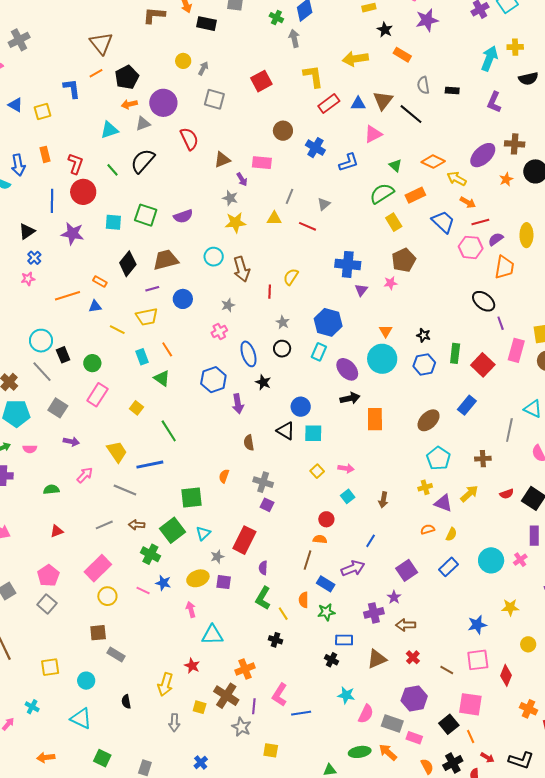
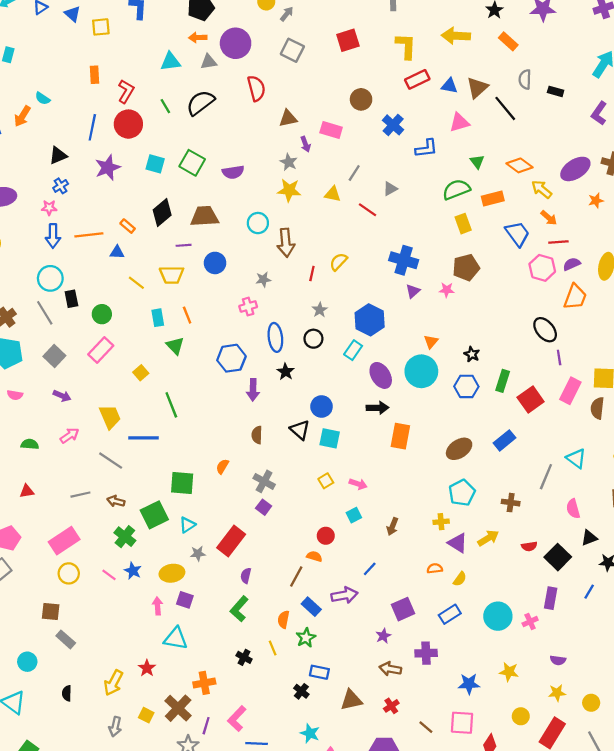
blue arrow: (18, 165) -> (53, 236), moved
purple star: (72, 234) -> (108, 168), turned 30
purple square: (224, 582) -> (185, 600), moved
green star: (326, 612) -> (306, 638), turned -30
purple cross: (374, 613) -> (426, 653), moved
yellow line: (283, 614) -> (273, 648), moved

